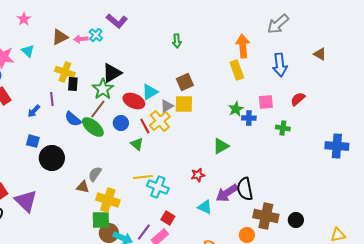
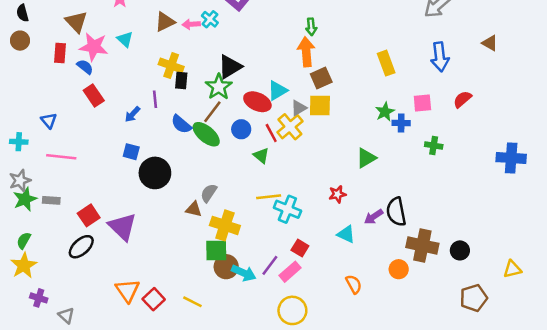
orange arrow: (243, 46) -> (306, 52), moved
green cross: (283, 128) -> (434, 145), moved
purple arrow: (227, 193) -> (374, 217), size x0.7

